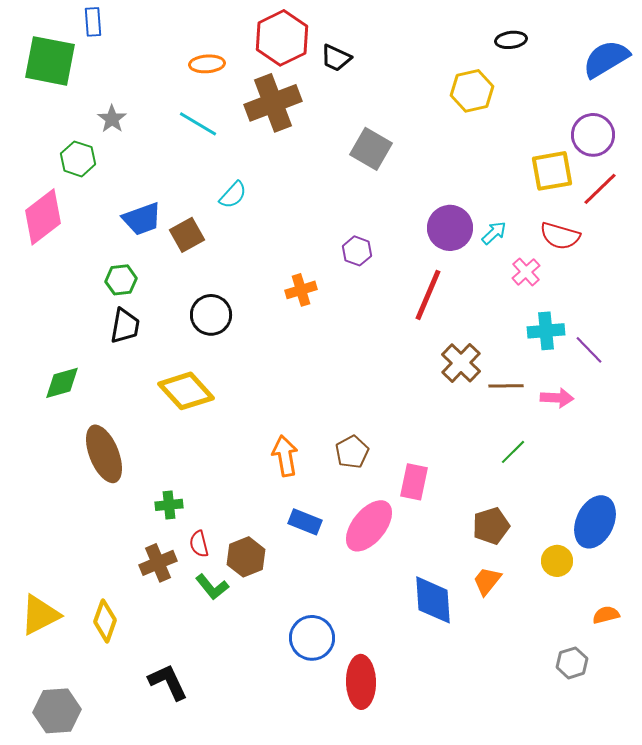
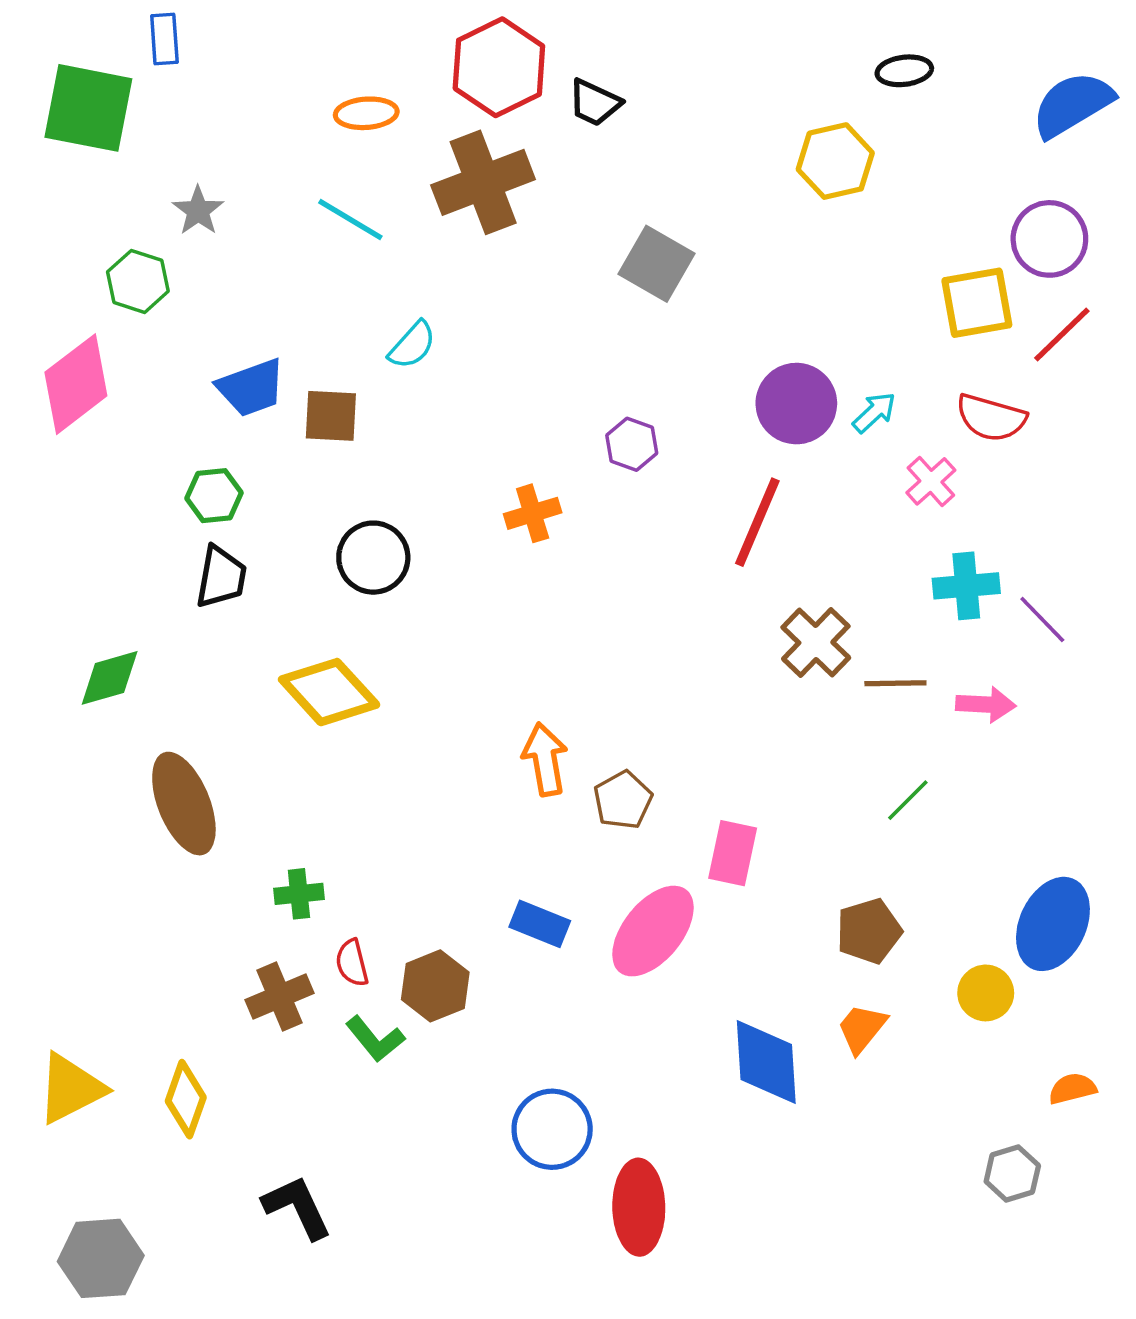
brown square: (187, 235) -> (331, 416), turned 32
orange arrow: (285, 456) -> (545, 759), moved

